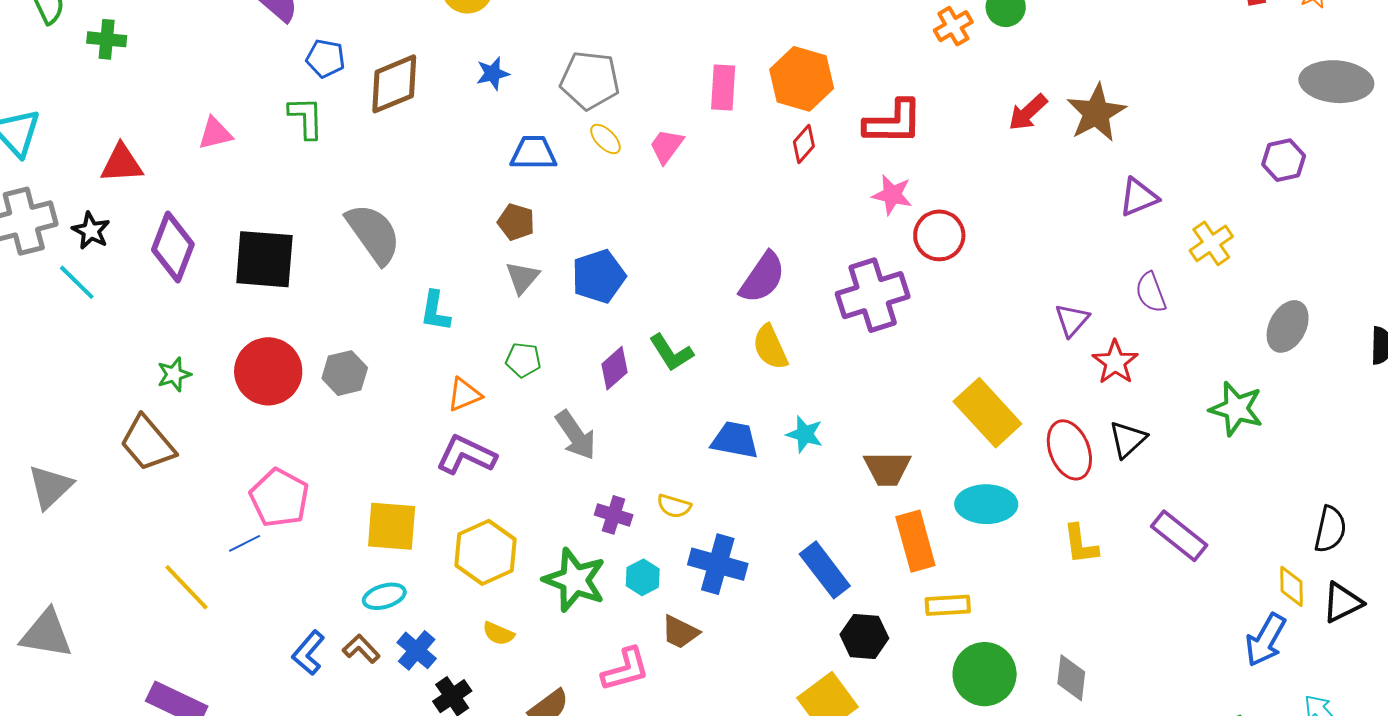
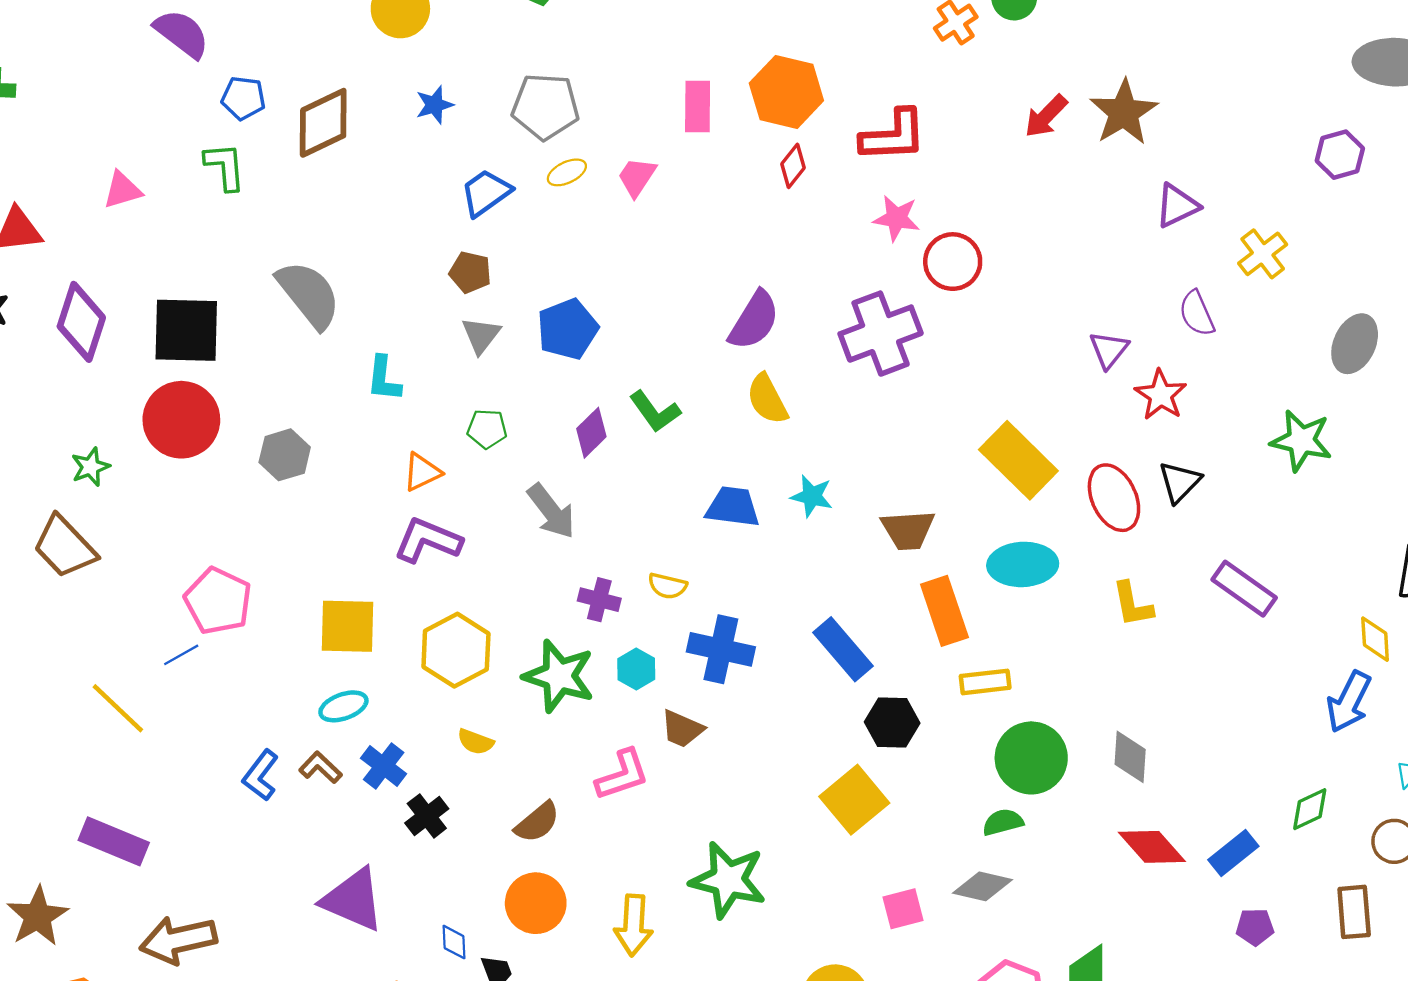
yellow ellipse: (605, 139) -> (567, 172), turned -68
blue trapezoid: (533, 153) -> (486, 193), turned -33
red circle: (268, 371) -> (181, 420), moved

